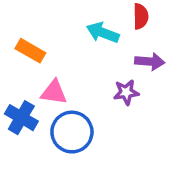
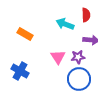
pink triangle: (54, 92) -> (58, 57), moved, turned 49
blue circle: (72, 132) -> (79, 79), moved

